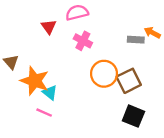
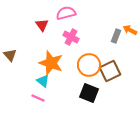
gray rectangle: (136, 40) -> (116, 36), turned -72
orange star: (35, 81) -> (51, 63), moved
black square: (133, 116) -> (89, 93), moved

